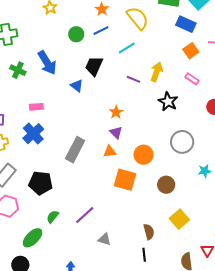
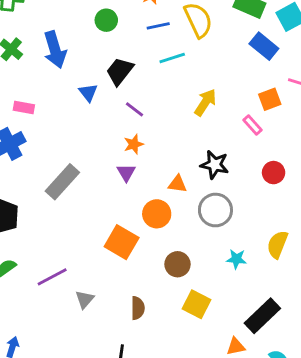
blue line: (101, 31) -> (158, 26), moved
orange square: (191, 51) -> (270, 99), moved
purple line: (133, 79) -> (135, 109), moved
black star: (168, 102) -> (215, 165), moved, turned -30
orange triangle: (110, 152) -> (177, 184), moved
yellow square: (179, 219) -> (196, 304), moved, turned -36
brown semicircle: (149, 232) -> (138, 308), moved
gray triangle: (104, 239) -> (85, 299), moved, turned 40

